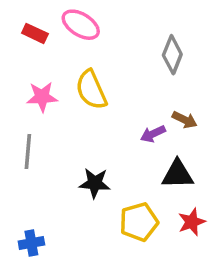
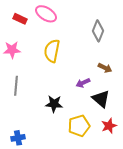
yellow semicircle: (91, 90) -> (52, 51), turned 35
pink star: (42, 97) -> (12, 50), moved
purple arrow: (153, 134) -> (83, 83), moved
black triangle: (178, 174) -> (101, 99), turned 42

